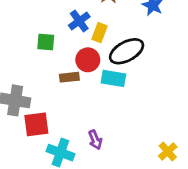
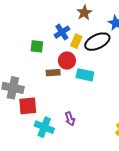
black ellipse: (127, 51) -> (97, 42), moved

